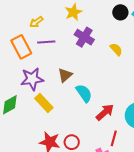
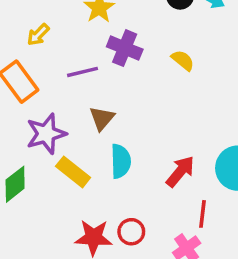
purple line: (46, 42) -> (83, 72), moved
cyan semicircle: (84, 93) -> (121, 161), moved, turned 42

